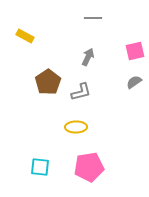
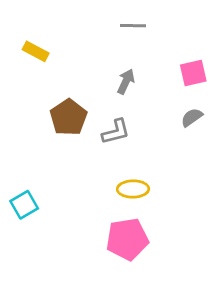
yellow ellipse: (76, 127) -> (133, 189), moved
cyan square: (40, 167) -> (24, 205), moved, turned -36

